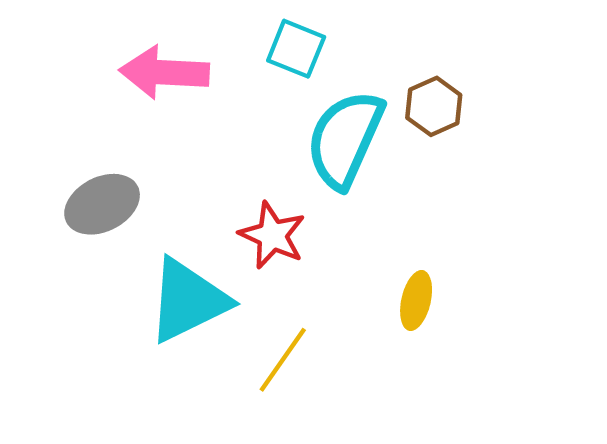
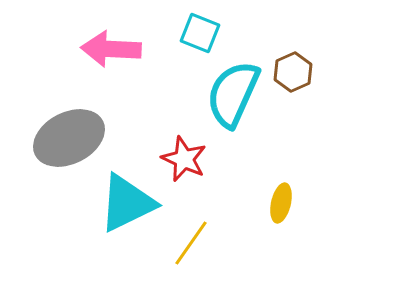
gray ellipse: (102, 204) -> (69, 138), size x1.4

